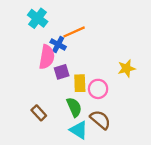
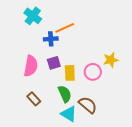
blue cross: (58, 44) -> (51, 39), turned -32
pink semicircle: (47, 57) -> (31, 66), moved
pink circle: (98, 89) -> (93, 72), moved

